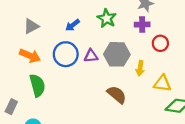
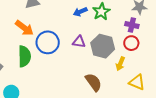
blue arrow: (73, 25) -> (80, 12), moved
red circle: (160, 43) -> (131, 43), moved
blue circle: (66, 54) -> (48, 42), moved

